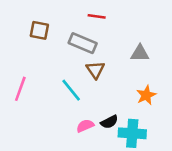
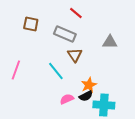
red line: (97, 16) -> (76, 13), turned 32
orange star: (146, 95) -> (89, 85), moved

